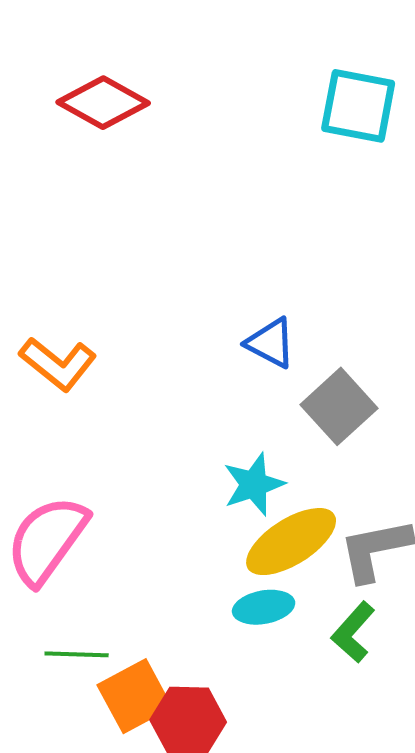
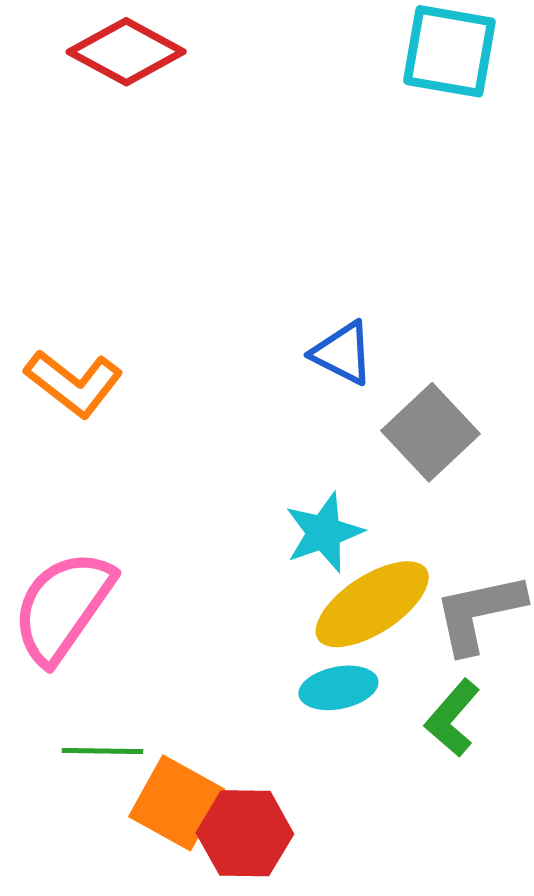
orange square: (135, 696) -> (177, 803), turned -32

